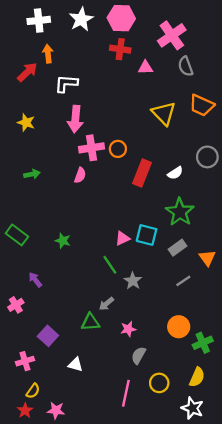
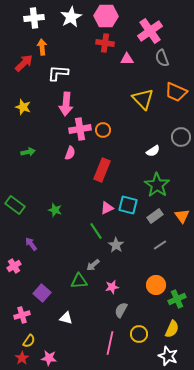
red rectangle: (142, 173) -> (102, 170), moved
orange triangle: (207, 258) -> (182, 216), moved

